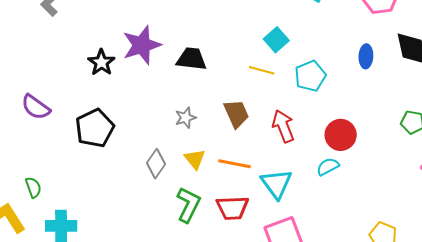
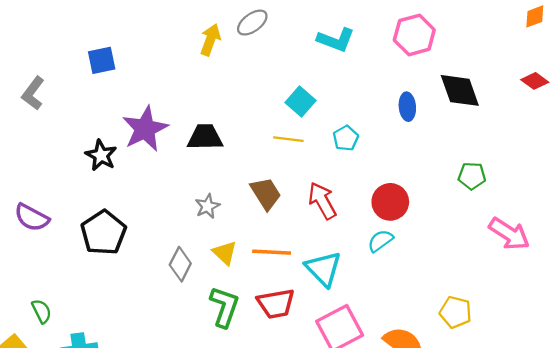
cyan pentagon: (310, 76) -> (346, 138), size x0.7

